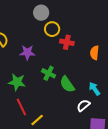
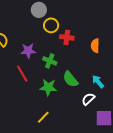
green cross: (49, 73) -> (50, 61), moved
green star: (17, 82) -> (48, 87), moved
red line: (21, 107) -> (22, 74), moved

